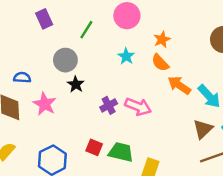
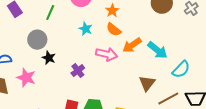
orange arrow: (179, 85) -> (132, 45), turned -60
pink arrow: (138, 107) -> (107, 54), moved
brown triangle: (203, 129) -> (147, 83), moved

